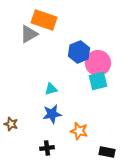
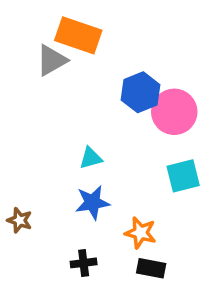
cyan square: (98, 81) -> (183, 176), moved
black rectangle: (107, 152) -> (151, 268), moved

